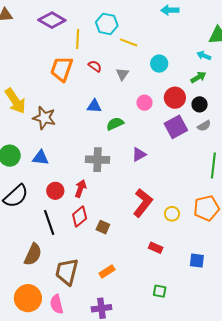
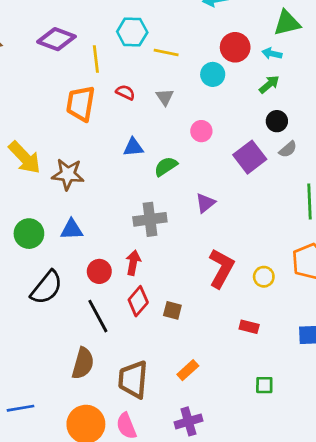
red circle: (175, 98) -> (235, 47), moved

